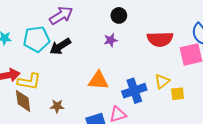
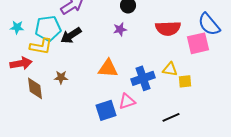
yellow L-shape: (29, 81) -> (41, 46), moved
yellow triangle: (162, 81) -> (170, 69), turned 49
brown star: (57, 106) -> (61, 77), moved

